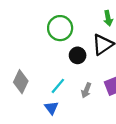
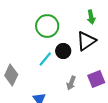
cyan line: (58, 86) -> (45, 59), moved

